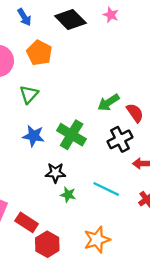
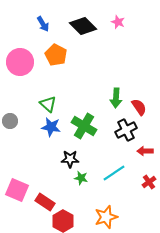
green triangle: (29, 94) -> (48, 104), moved, turned -30
green arrow: (108, 102) -> (116, 98), turned -54
cyan line: (106, 189) -> (114, 173), turned -60

